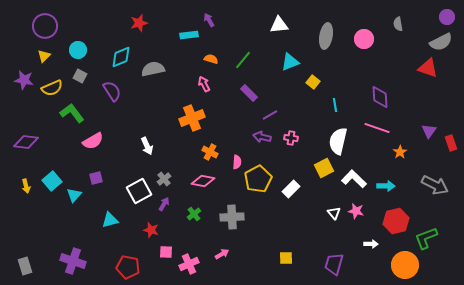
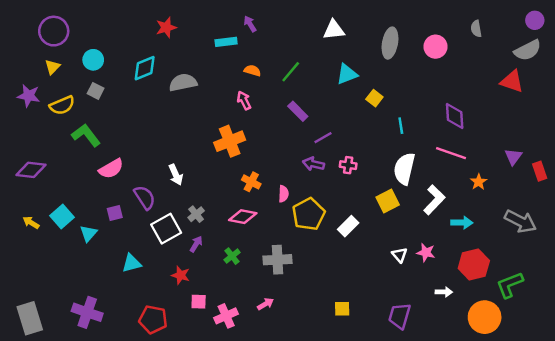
purple semicircle: (112, 91) -> (145, 197), moved
white L-shape: (354, 179) -> (434, 200), moved, turned 90
yellow arrow: (26, 186) -> (31, 223), turned 136
gray rectangle: (25, 266) -> (30, 318), size x1.5

